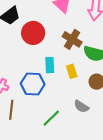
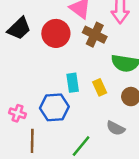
red circle: (33, 33) -> (56, 33), moved
brown cross: (72, 39) -> (95, 35), moved

